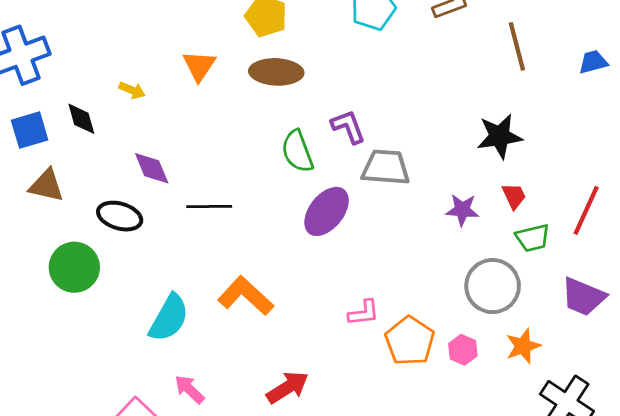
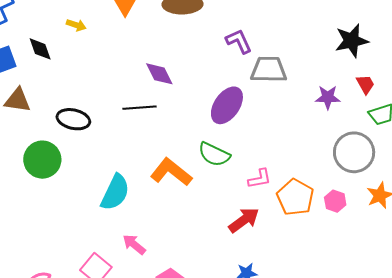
green semicircle: (297, 151) -> (214, 154), moved, turned -40
purple diamond: (152, 168) -> (159, 74), moved
red arrow: (288, 387) -> (244, 220), moved

